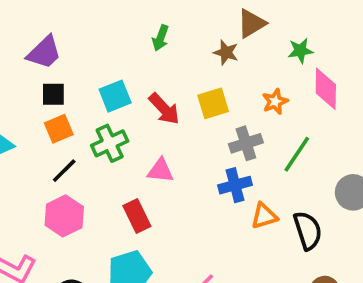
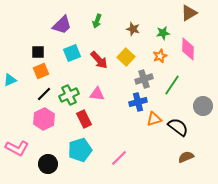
brown triangle: (251, 23) -> (189, 13), moved
green star: (300, 51) -> (163, 33), moved
purple trapezoid: (44, 52) -> (62, 25), moved
yellow square: (213, 103) -> (126, 57), turned -30
green cross: (110, 143) -> (69, 95), moved
black semicircle: (308, 231) -> (178, 127), turned -35

